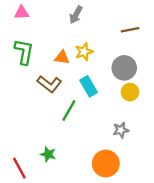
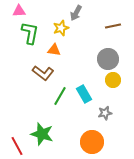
gray arrow: (76, 15) -> (76, 13), moved
green L-shape: (24, 52) -> (30, 33), moved
yellow star: (84, 52) -> (61, 28), moved
cyan rectangle: (89, 86) -> (84, 94), moved
green star: (48, 154) -> (42, 134), size x1.6

